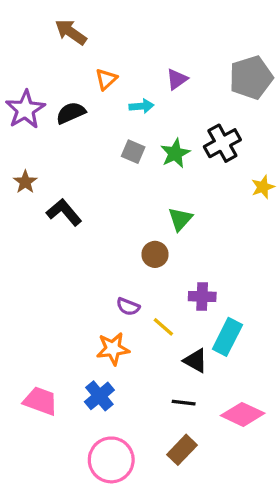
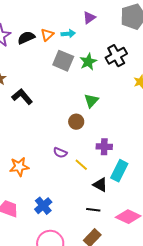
orange triangle: (106, 79) -> (47, 35), moved
gray square: (133, 152) -> (63, 61), size x1.5
orange star: (113, 349) -> (19, 167), moved

